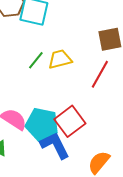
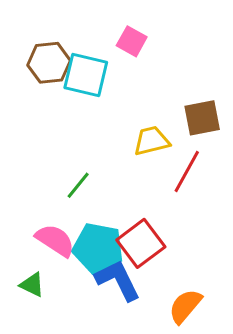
yellow trapezoid: (60, 59) -> (152, 141), moved
green line: (36, 60) -> (78, 185), moved

